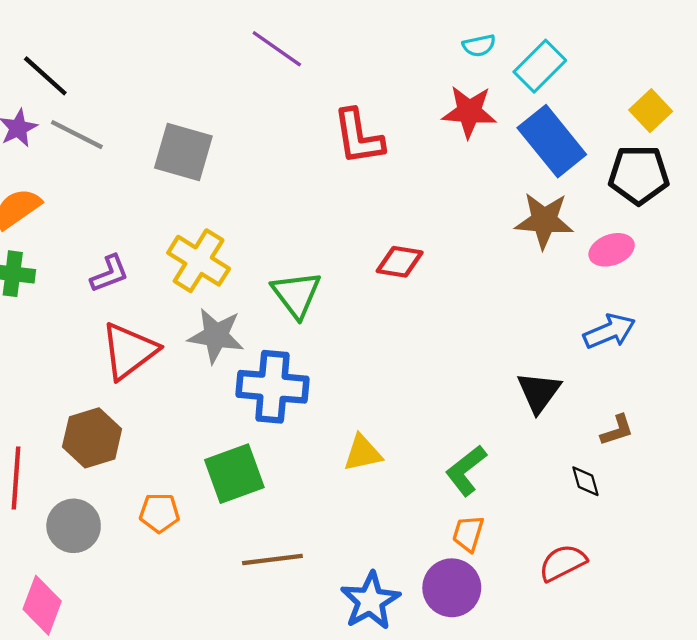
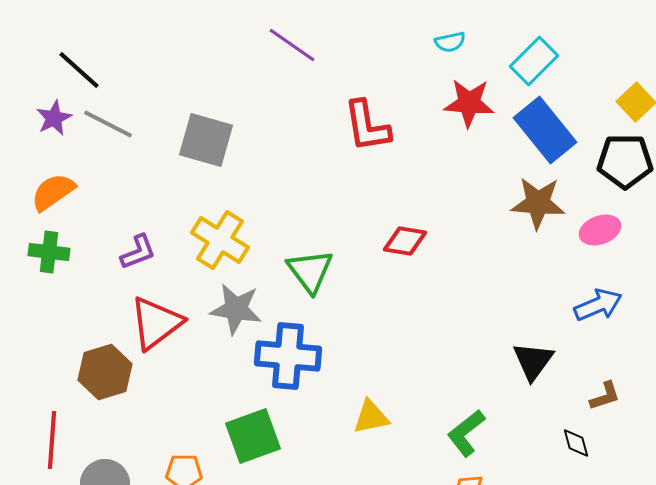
cyan semicircle: (479, 45) -> (450, 42), moved
brown hexagon: (92, 438) -> (105, 372), moved

